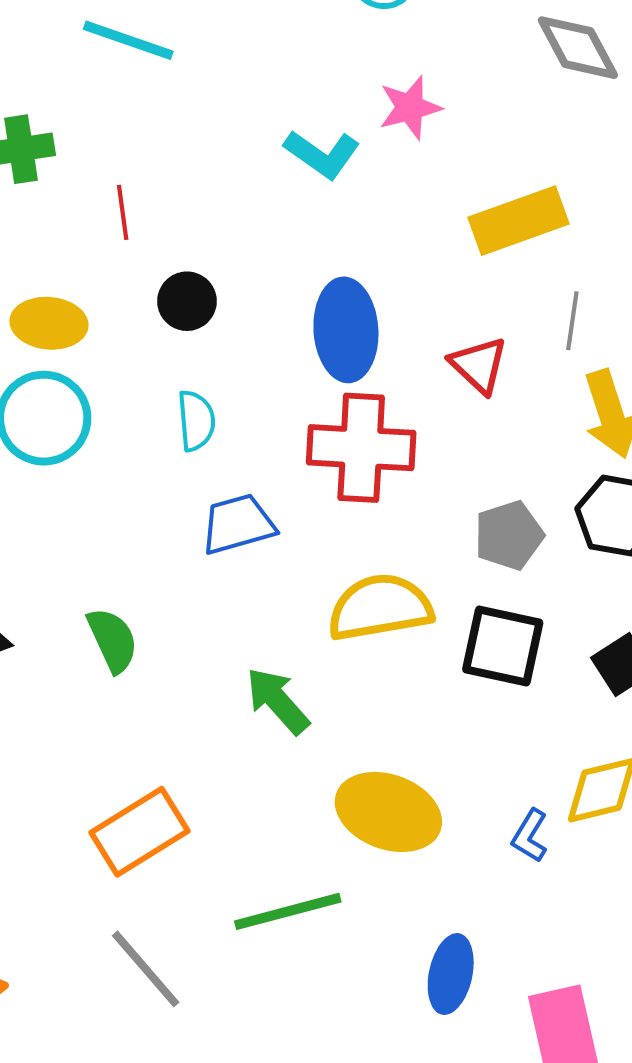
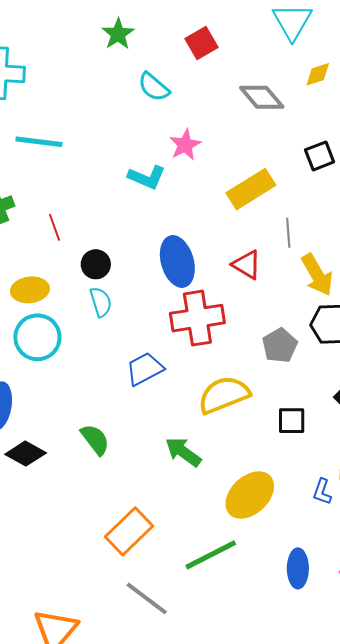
cyan semicircle: (196, 421) -> (101, 302), moved
black square: (503, 646) -> (292, 421), moved, size x0.7
yellow ellipse: (388, 812) -> (250, 495), turned -51

